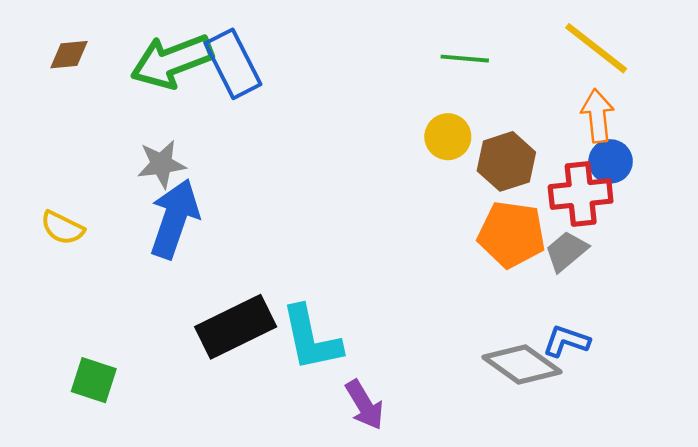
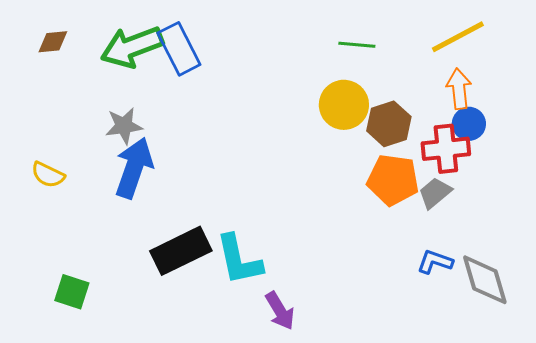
yellow line: (596, 48) -> (458, 37), turned -66
yellow circle: (448, 137) -> (344, 105), size x1.4
gray diamond: (522, 364) -> (485, 280), moved, turned 38

